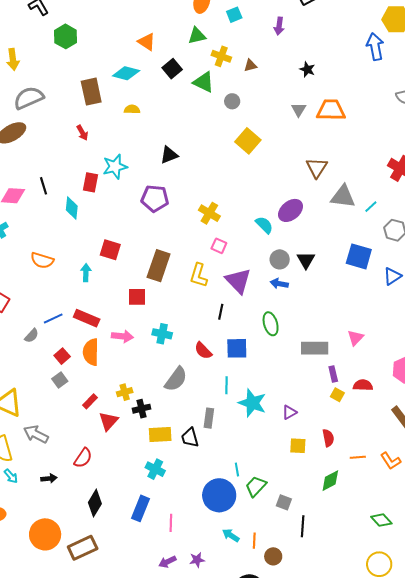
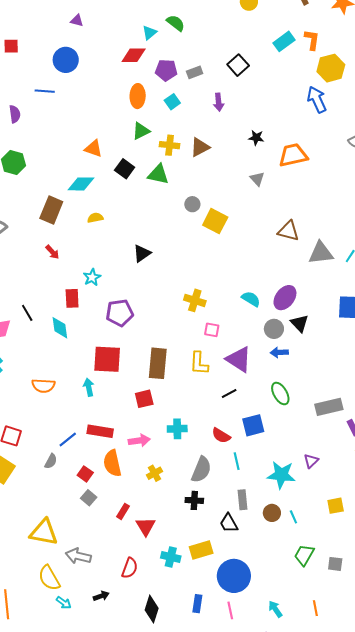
brown triangle: (250, 65) -> (200, 147), size x1.5
brown rectangle: (91, 92) -> (51, 210), turned 48
gray circle: (232, 101) -> (192, 204), moved
orange trapezoid: (331, 110) -> (293, 155), moved
cyan star: (115, 167) -> (92, 277), size x0.7
brown triangle: (317, 168) -> (288, 231), turned -35
purple pentagon: (155, 198) -> (120, 313), moved
purple ellipse: (291, 210) -> (285, 298), moved
red square: (110, 250) -> (107, 359), size x1.4
black line: (221, 312) -> (229, 394), turned 63
cyan line: (227, 385) -> (237, 461), moved
yellow cross: (125, 392) -> (154, 473), moved
black cross: (142, 409) -> (194, 500), moved, turned 30
purple triangle: (289, 412) -> (311, 461), moved
yellow rectangle: (160, 434) -> (201, 550), moved
cyan cross: (155, 469) -> (171, 557), moved
cyan line: (237, 470) -> (293, 517), moved
blue circle: (219, 495) -> (234, 576), moved
blue rectangle: (141, 508) -> (197, 604), size x0.7
cyan arrow: (231, 535) -> (275, 609), moved, turned 36
brown circle: (273, 556) -> (272, 513), moved

